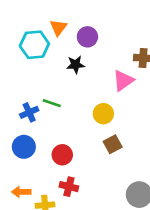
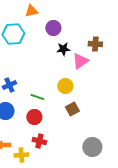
orange triangle: (58, 28) -> (31, 11), moved, turned 40
black star: (76, 65) -> (63, 49), moved
green line: (52, 103) -> (37, 97), moved

